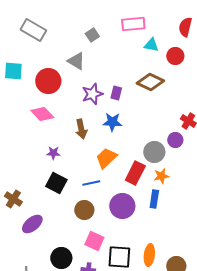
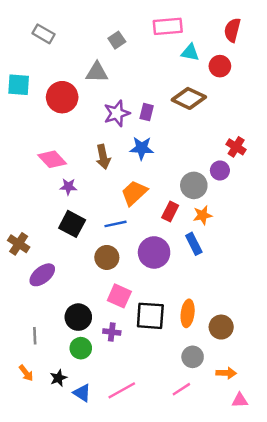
gray rectangle: (33, 30) -> (43, 34), size x0.7
gray triangle: (76, 61) -> (97, 72), turned -30
pink diamond: (42, 114) -> (52, 159), moved
red rectangle: (135, 173) -> (170, 211), size x0.7
blue rectangle: (154, 199) -> (194, 244), turned -36

